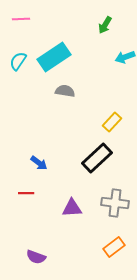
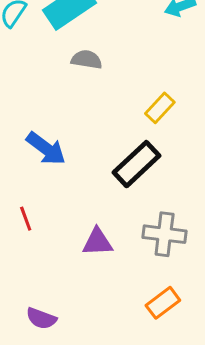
blue arrow: (39, 163) -> (46, 148), moved, size x1.5
red line: (26, 193) -> (26, 219), turned 70

